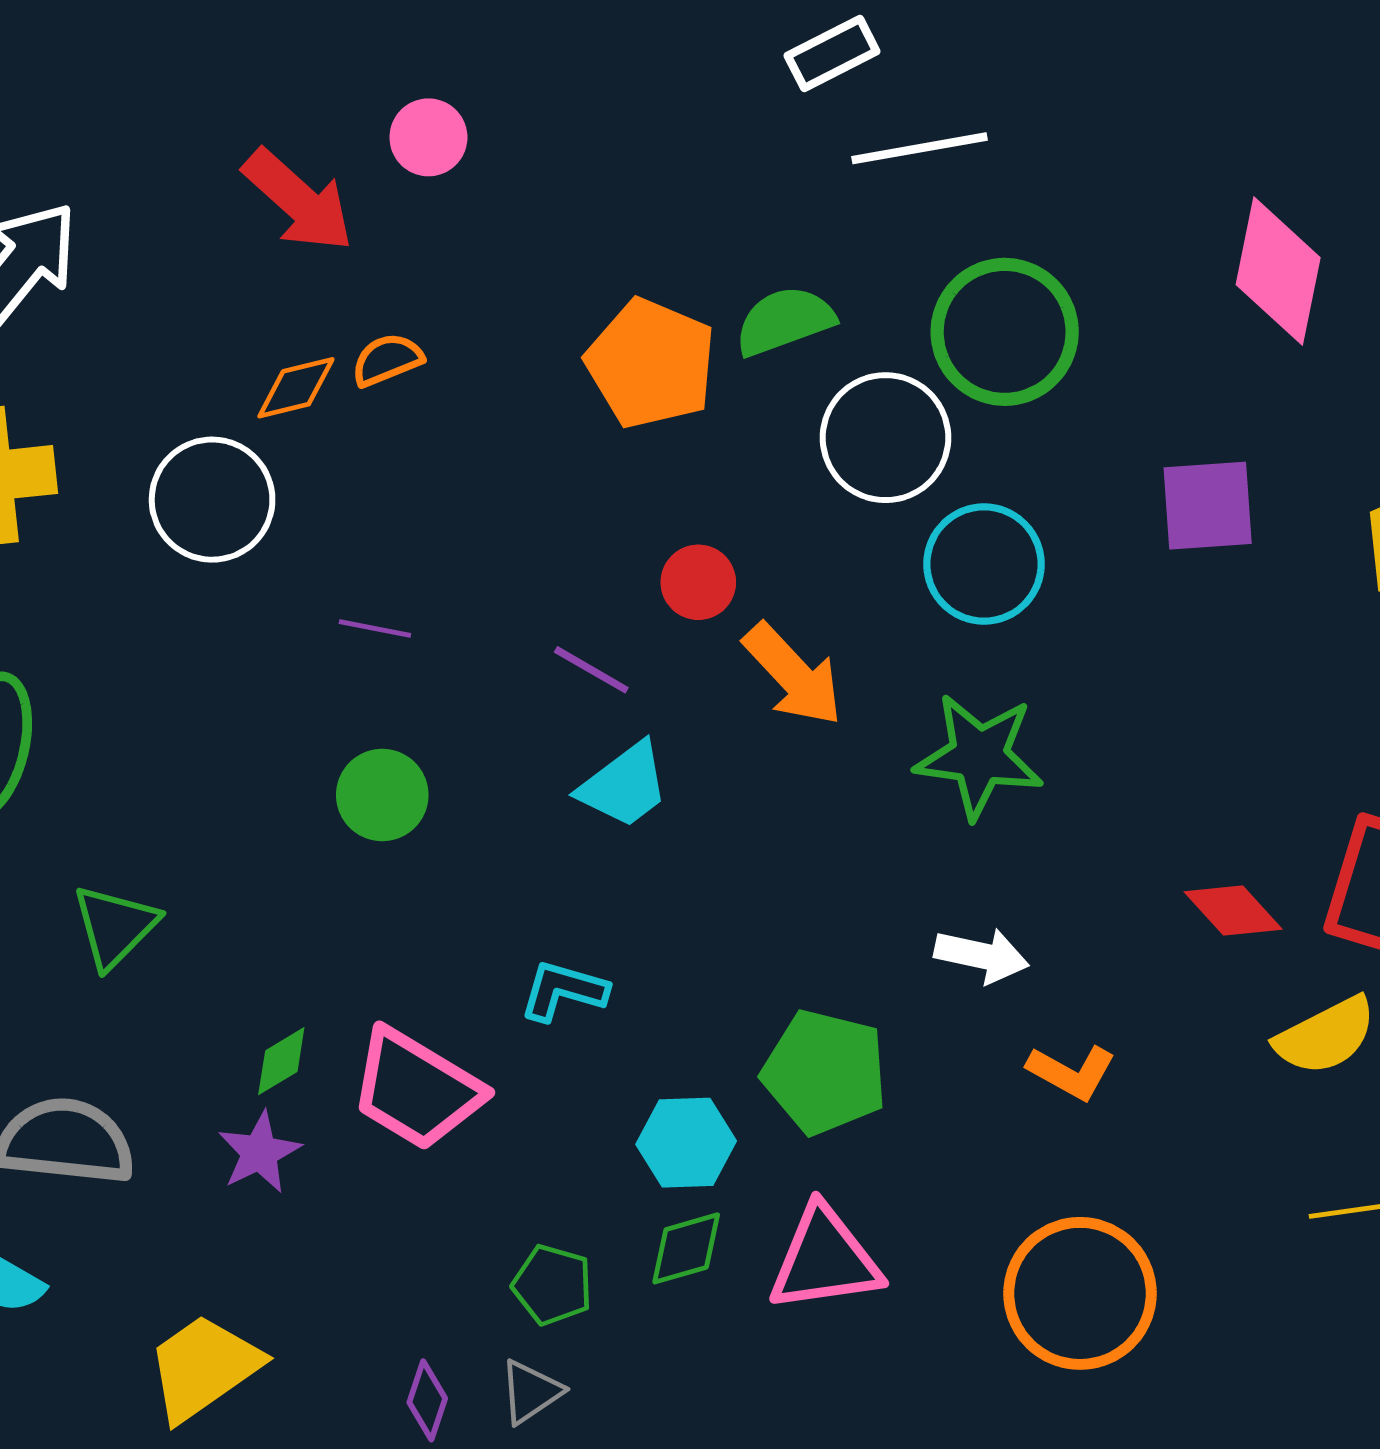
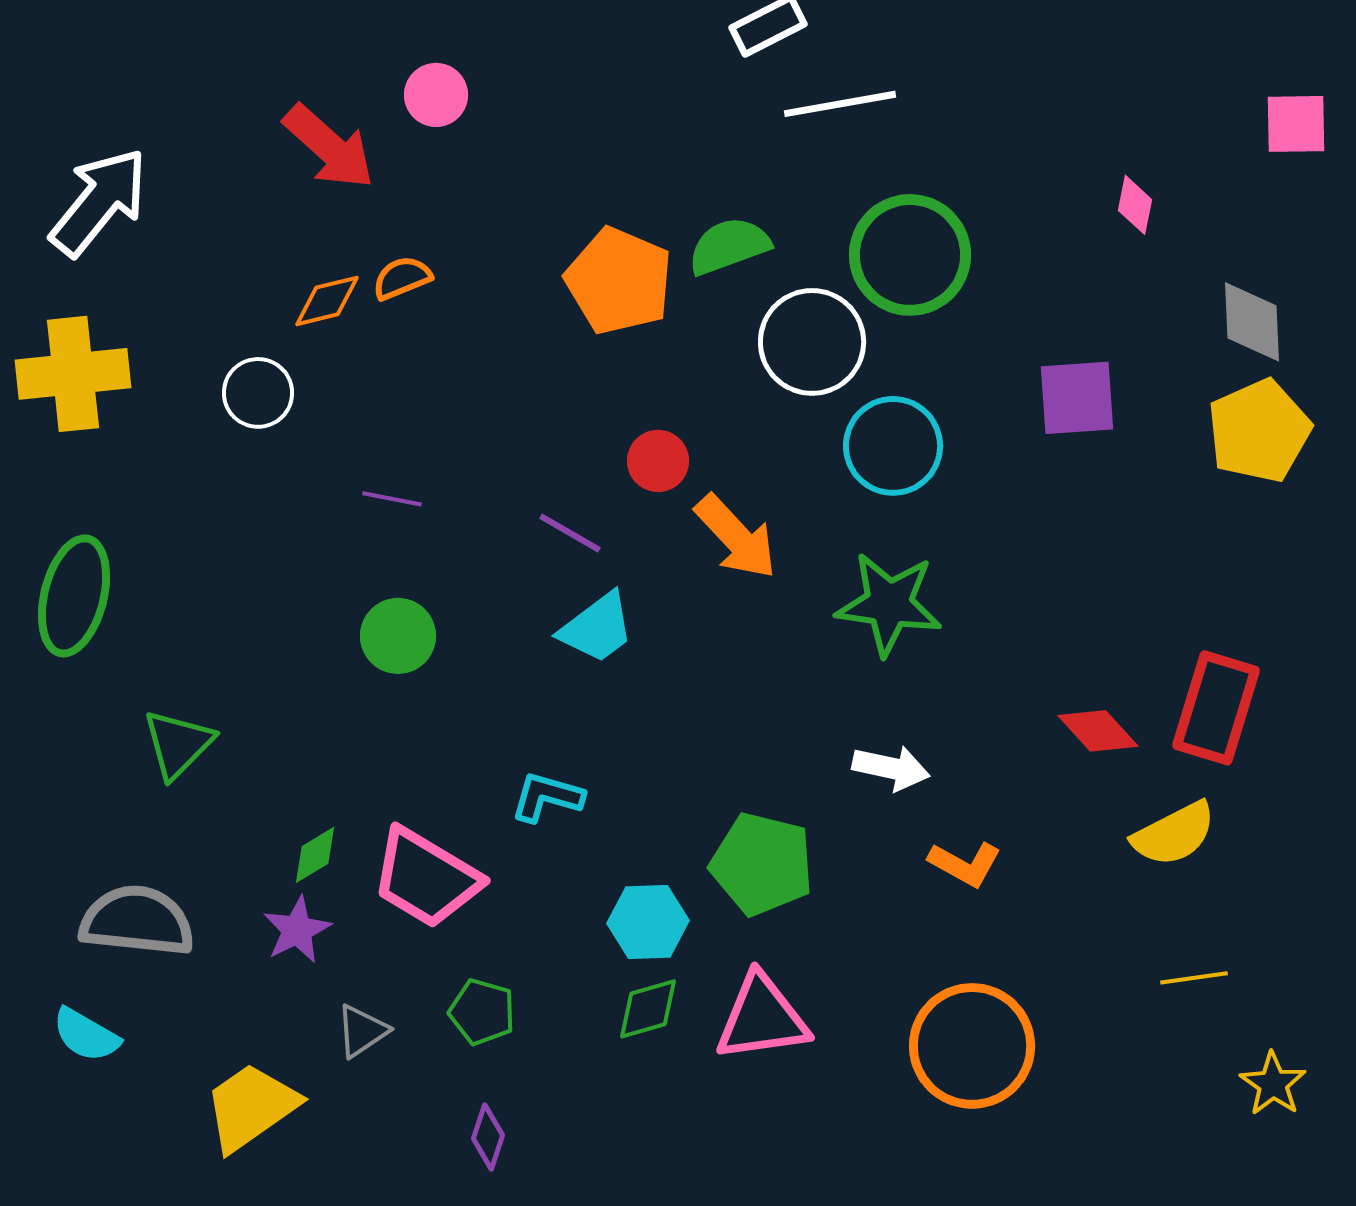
pink diamond: (1278, 271) -> (1135, 205), size x0.5
white circle: (212, 500) -> (258, 393), size x0.7
green pentagon: (552, 1285) -> (482, 1012), moved
gray triangle: (531, 1392) -> (362, 1031), moved
purple diamond: (427, 1400) -> (488, 1137), moved

